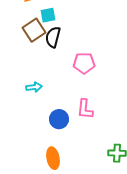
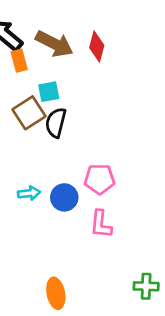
pink pentagon: (84, 63) -> (100, 179), moved
blue circle: (59, 119) -> (64, 197), moved

